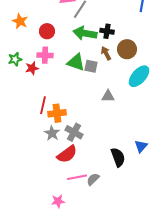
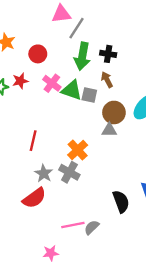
green arrow: (85, 33) -> (82, 56), turned -90
brown circle: (127, 49) -> (114, 112), moved
pink cross: (45, 55) -> (52, 83), moved, turned 35
red star: (32, 68) -> (20, 81), moved
orange cross: (57, 113) -> (78, 150), moved, turned -36
red semicircle: (67, 154) -> (34, 198), moved

